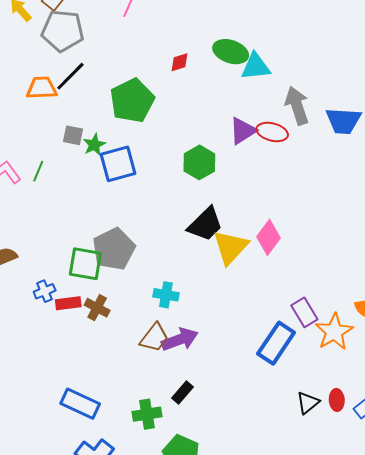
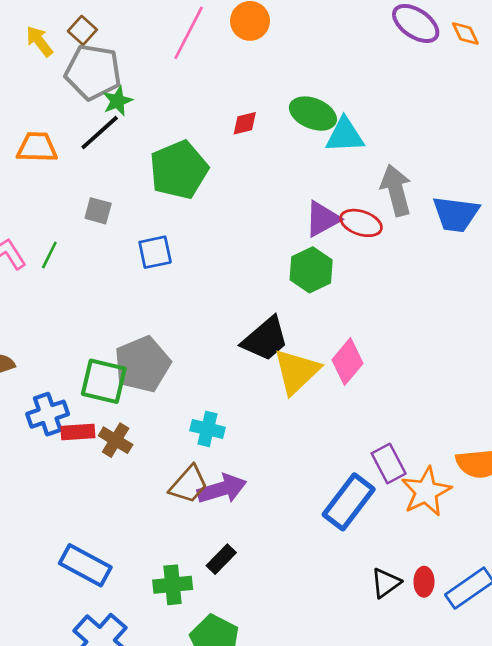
orange trapezoid: (42, 88) -> (37, 147), moved
green star: (94, 145) -> (117, 101), moved
green hexagon: (199, 162) -> (311, 270), moved
blue square: (118, 164) -> (155, 252), size x0.7
blue cross: (45, 291) -> (48, 414), size x1.4

